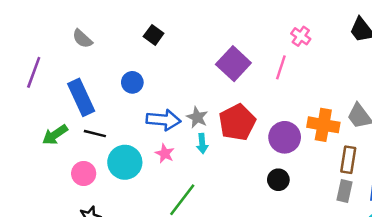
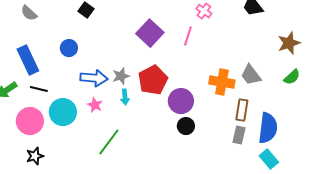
gray star: (197, 117) -> (121, 76), turned 30
purple circle: (285, 137) -> (181, 101), moved
pink circle: (84, 173) -> (30, 121), size x1.4

